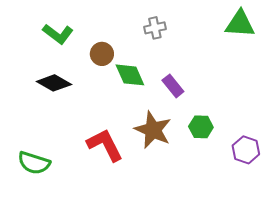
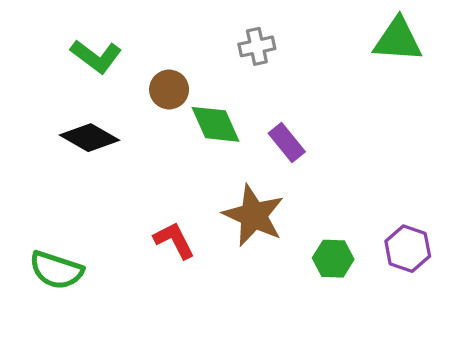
green hexagon: (201, 127) -> (333, 259), moved
red L-shape: (105, 145) -> (174, 240), size x0.7

